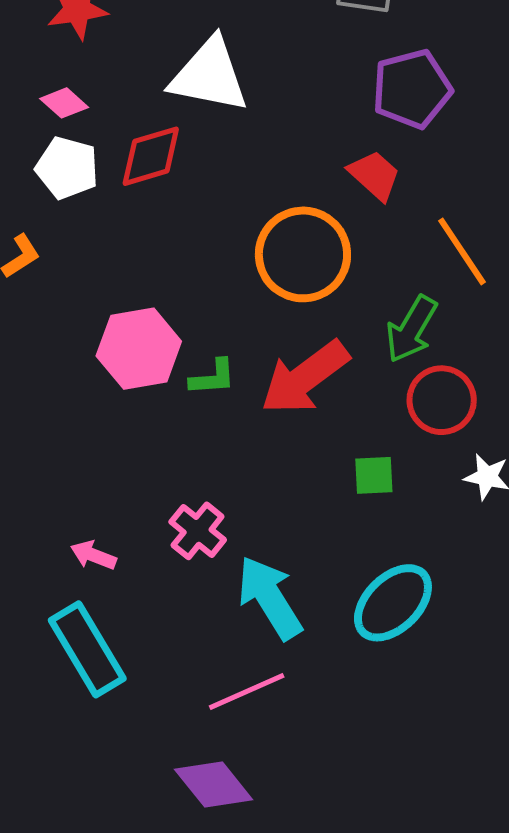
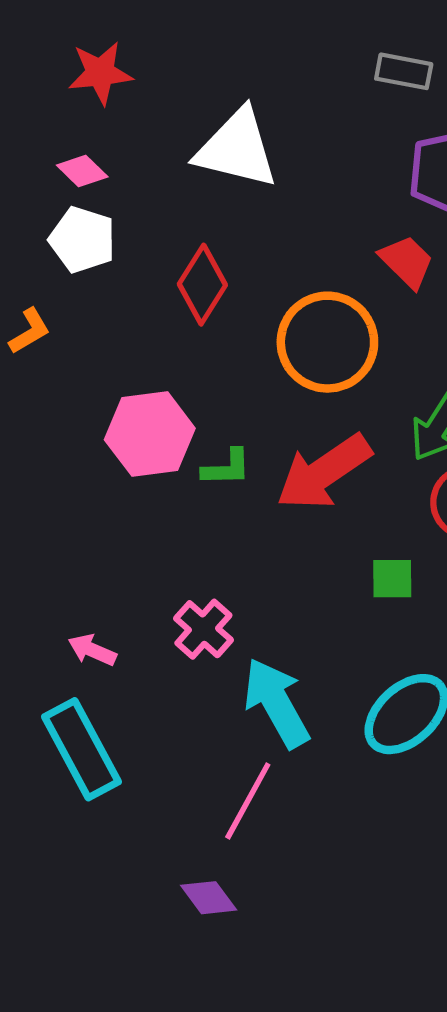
red diamond: (151, 156) -> (202, 285), moved, turned -44
pink line: (247, 691) -> (248, 801), turned -40
purple diamond: (214, 785) -> (209, 898), size x0.7

